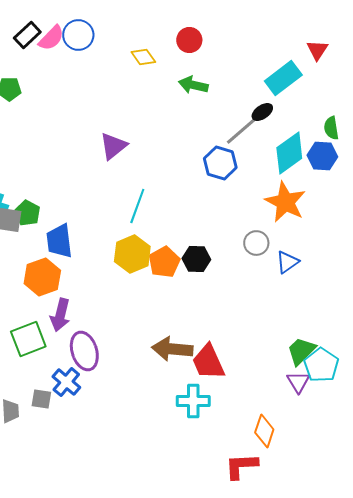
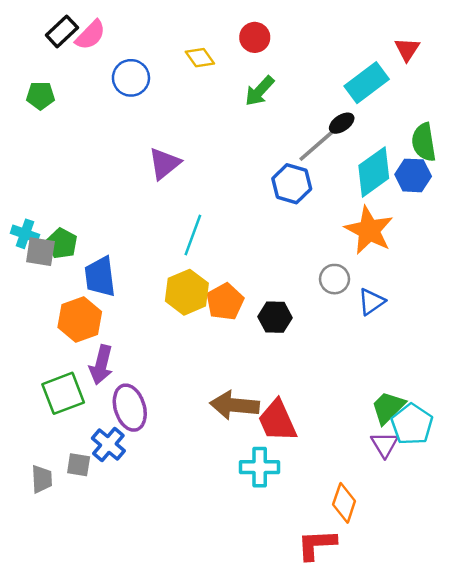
blue circle: (78, 35) -> (131, 78), moved
green arrow: (193, 85) -> (260, 91), turned -60
green semicircle: (331, 128) -> (424, 142), size x1.4
black hexagon: (196, 259) -> (275, 317), moved

